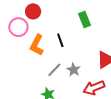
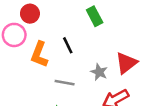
gray line: (54, 70) -> (65, 83), turned 63
gray star: (74, 70) -> (99, 72), moved

